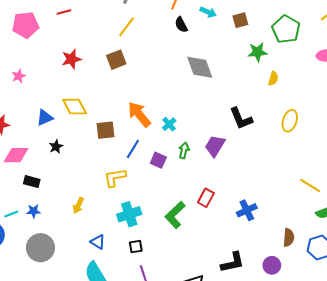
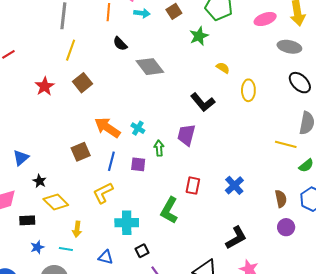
black semicircle: (181, 25) -> (120, 44), moved
red star: (71, 59) -> (45, 86), moved
brown square: (116, 60) -> (82, 83), moved
yellow semicircle: (273, 78) -> (223, 68), moved, turned -56
yellow diamond: (75, 107) -> (56, 202), moved
cyan line: (11, 214) -> (66, 249), moved, turned 48
cyan cross: (129, 214) -> (127, 223), turned 35
purple circle: (272, 265) -> (286, 227), moved

